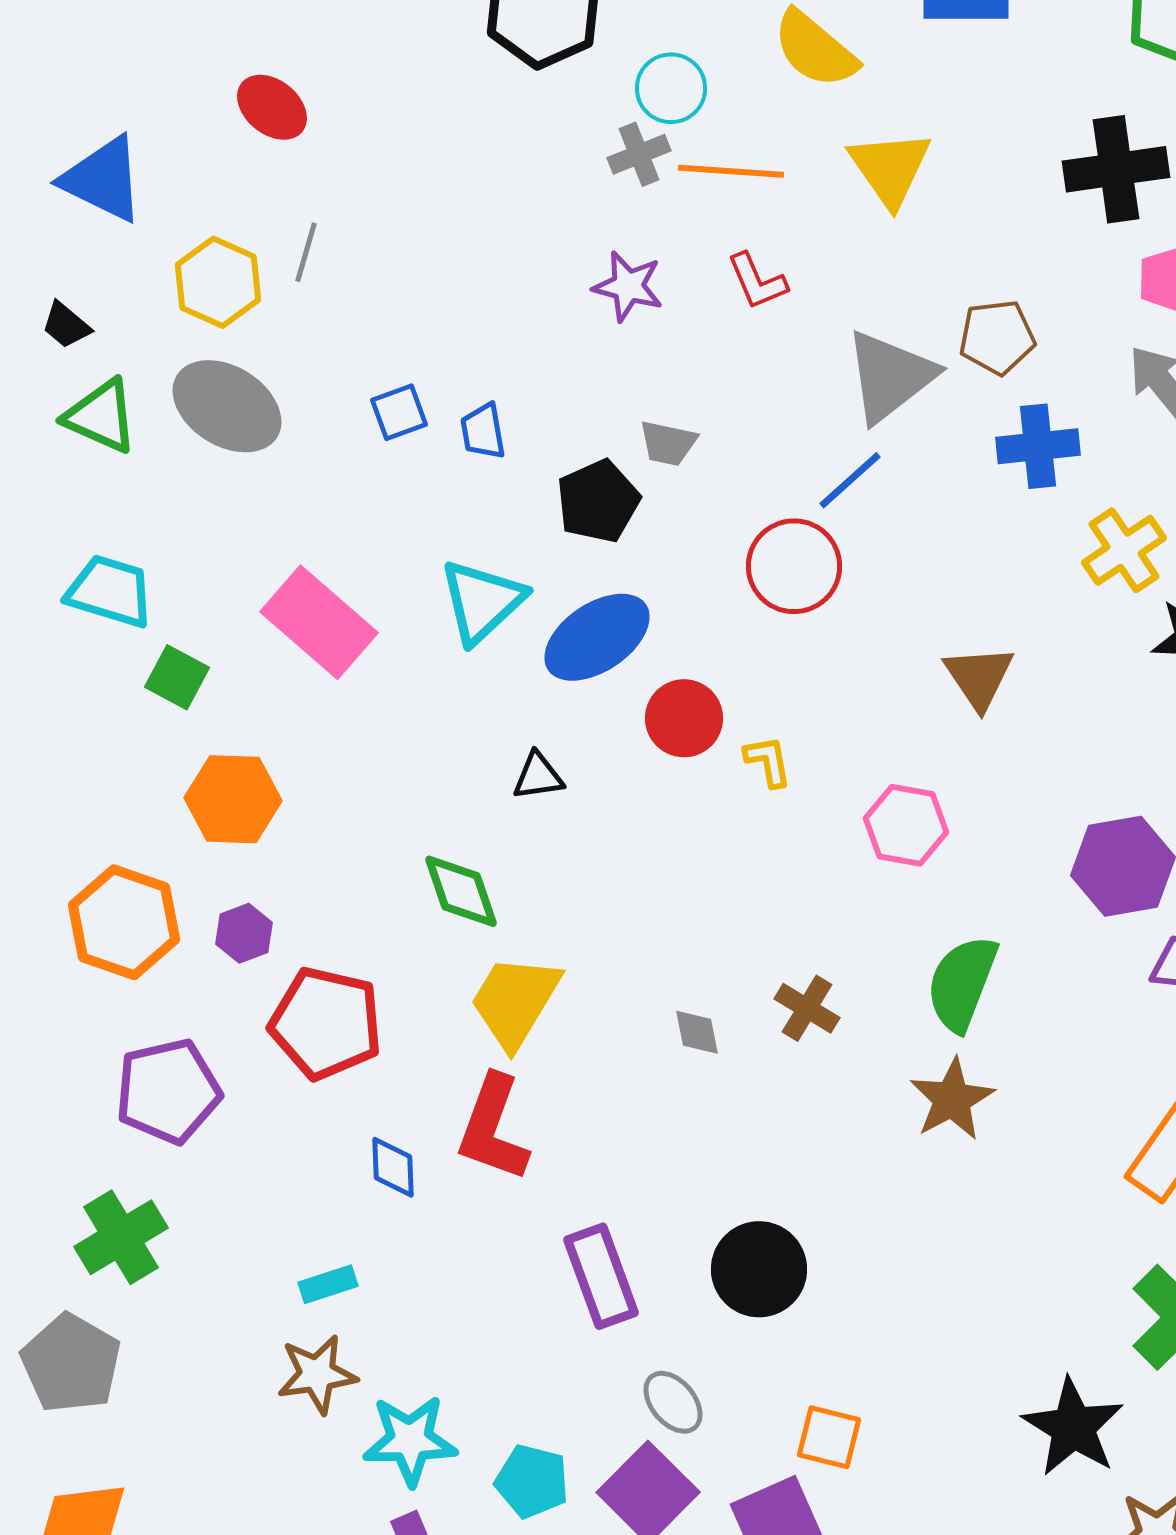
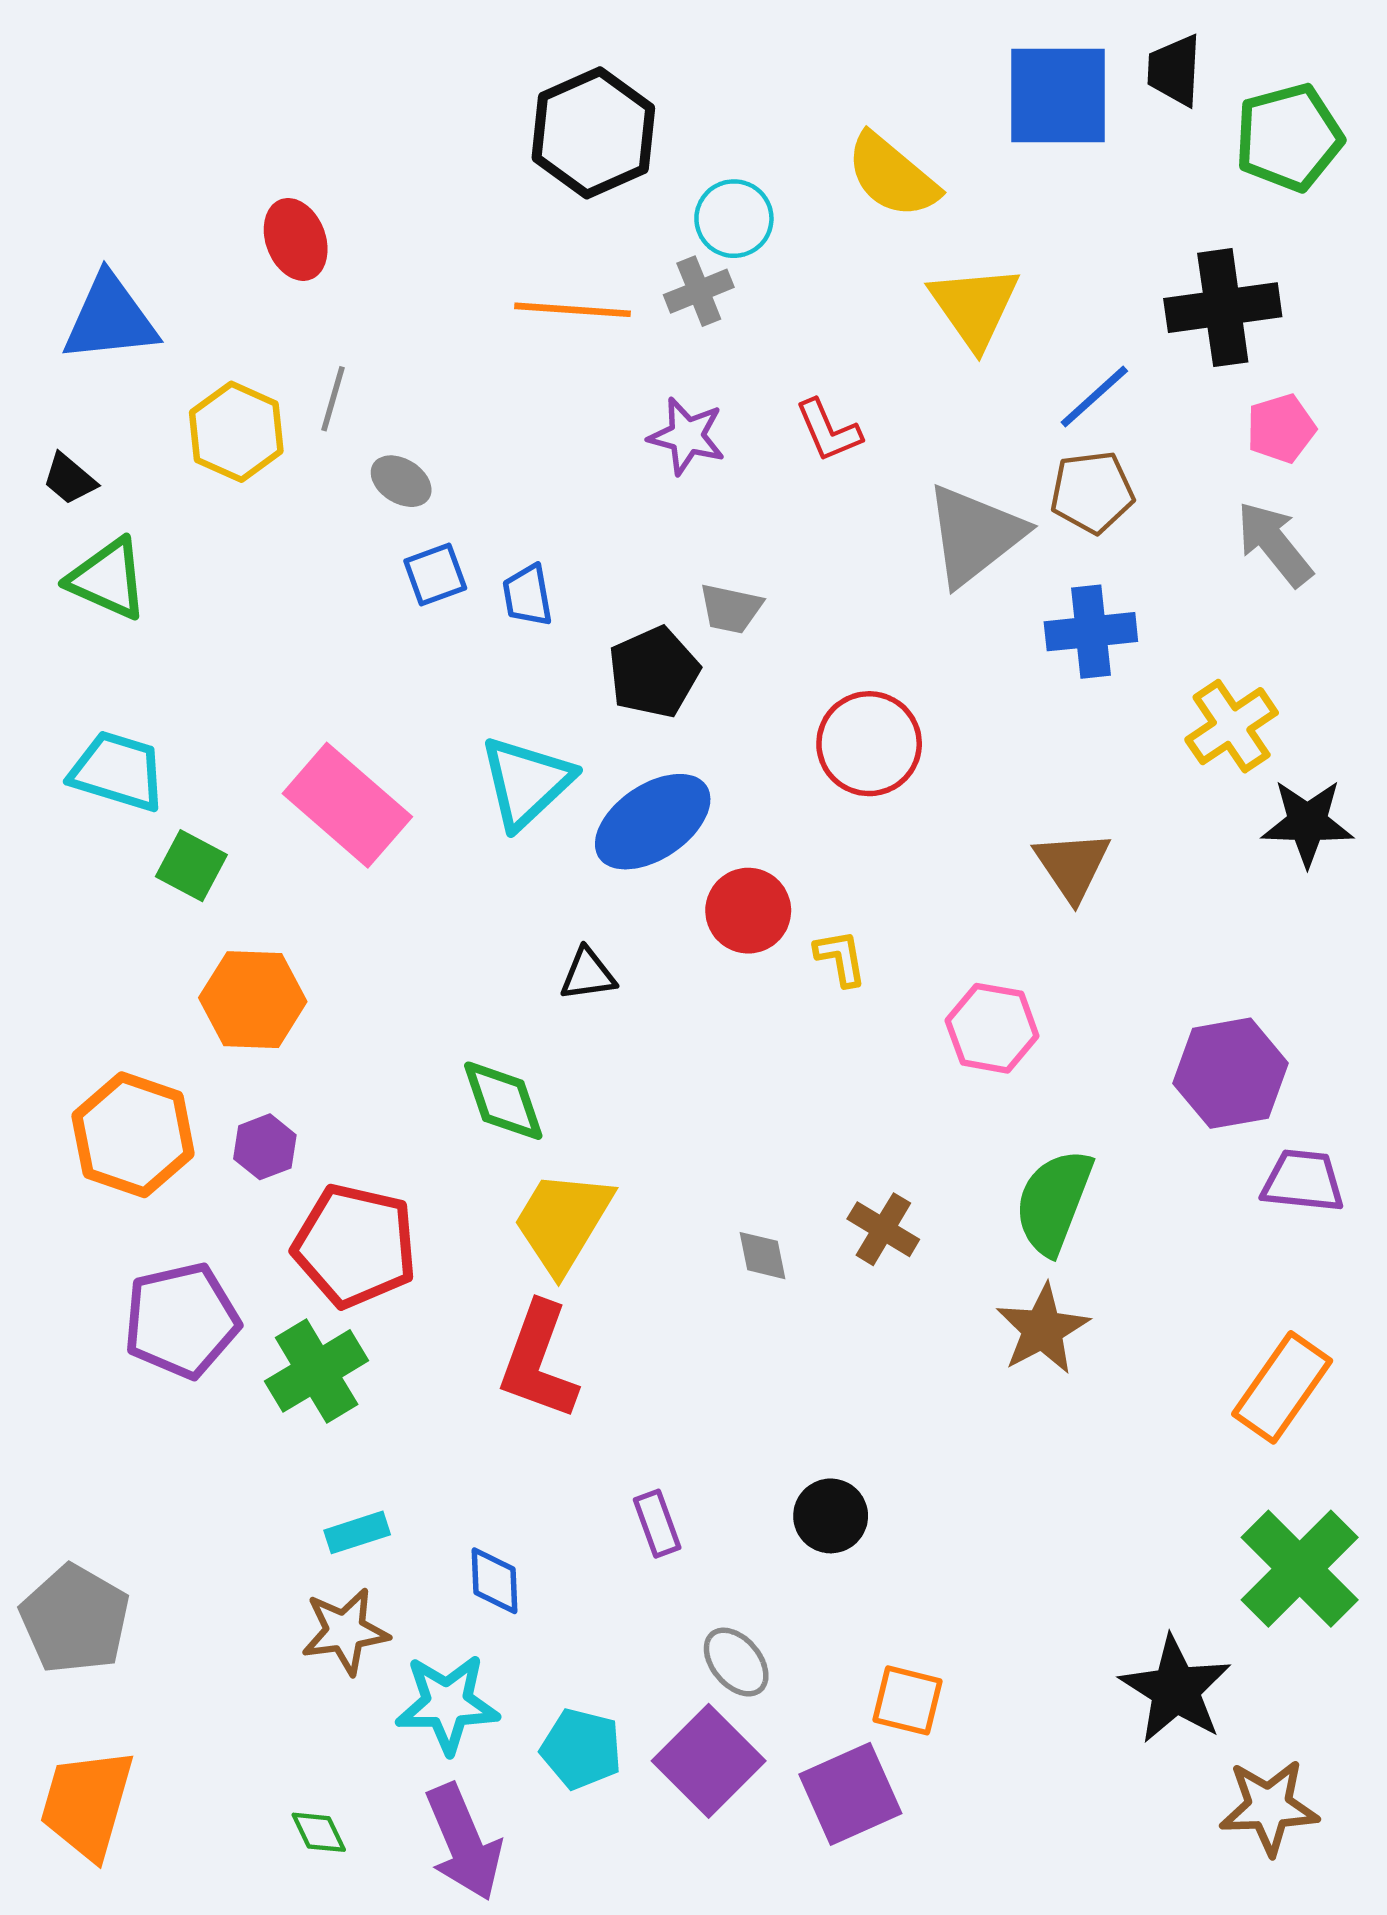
red ellipse: (272, 107) -> (296, 239), turned 30
orange line: (731, 171) -> (572, 310), moved
blue triangle: (103, 179) -> (110, 319), turned -32
gray ellipse: (227, 406) -> (401, 481), moved, size x0.5
blue cross: (1038, 446) -> (1091, 632), moved
blue line: (850, 480) -> (1094, 397), moved
blue diamond: (393, 1167) -> (494, 1581), moved
green cross: (121, 1237) -> (317, 1371), moved
black circle: (759, 1269) -> (831, 1516), size x0.7
purple rectangle: (601, 1276) -> (657, 1524), size x0.6

